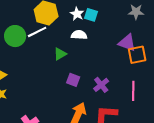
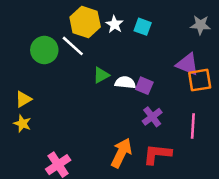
white star: (77, 14) -> (115, 24), moved
white line: (37, 32) -> (73, 46), turned 66
white semicircle: (79, 35) -> (125, 82), moved
purple square: (73, 80) -> (144, 86), moved

